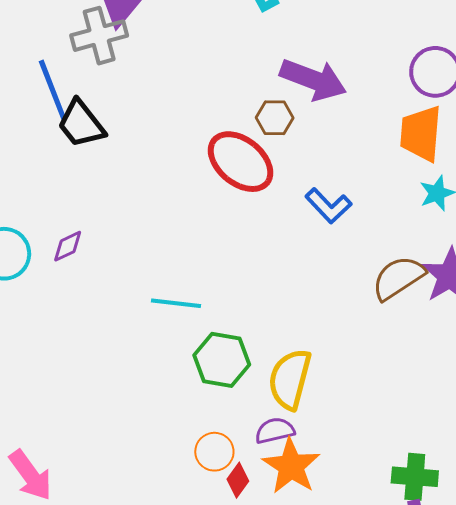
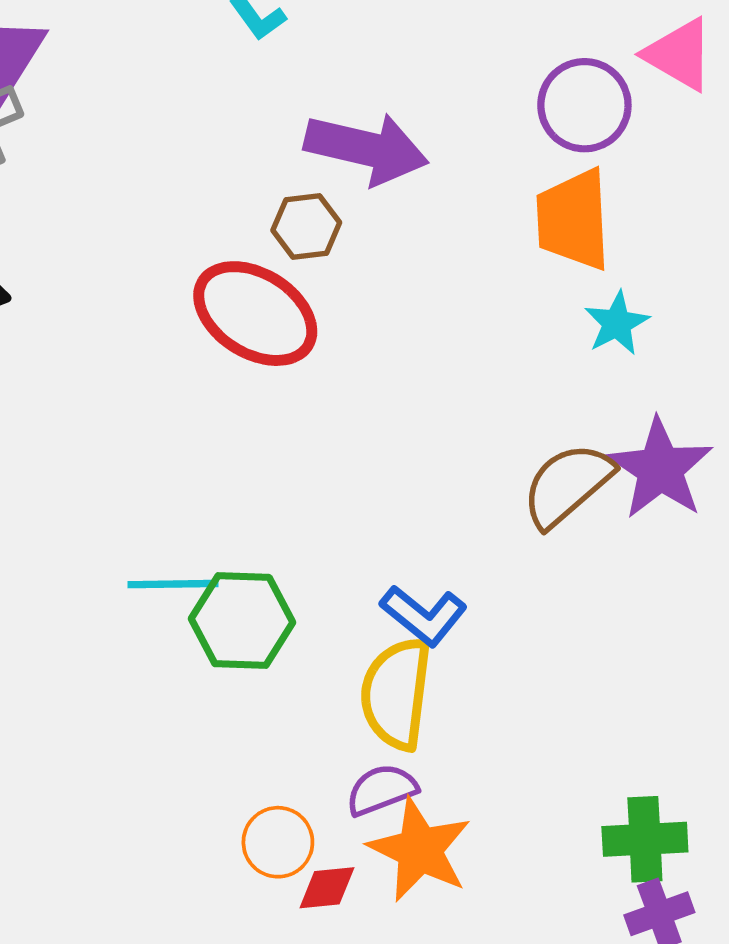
blue L-shape: (328, 206) -> (424, 615), moved
green hexagon: (222, 360) -> (242, 621), moved
red diamond: (238, 480) -> (327, 888), turned 56

